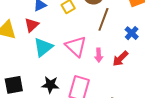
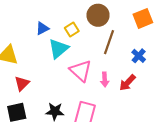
red triangle: (32, 25) -> (22, 83), moved
cyan triangle: (43, 47) -> (58, 49), moved

